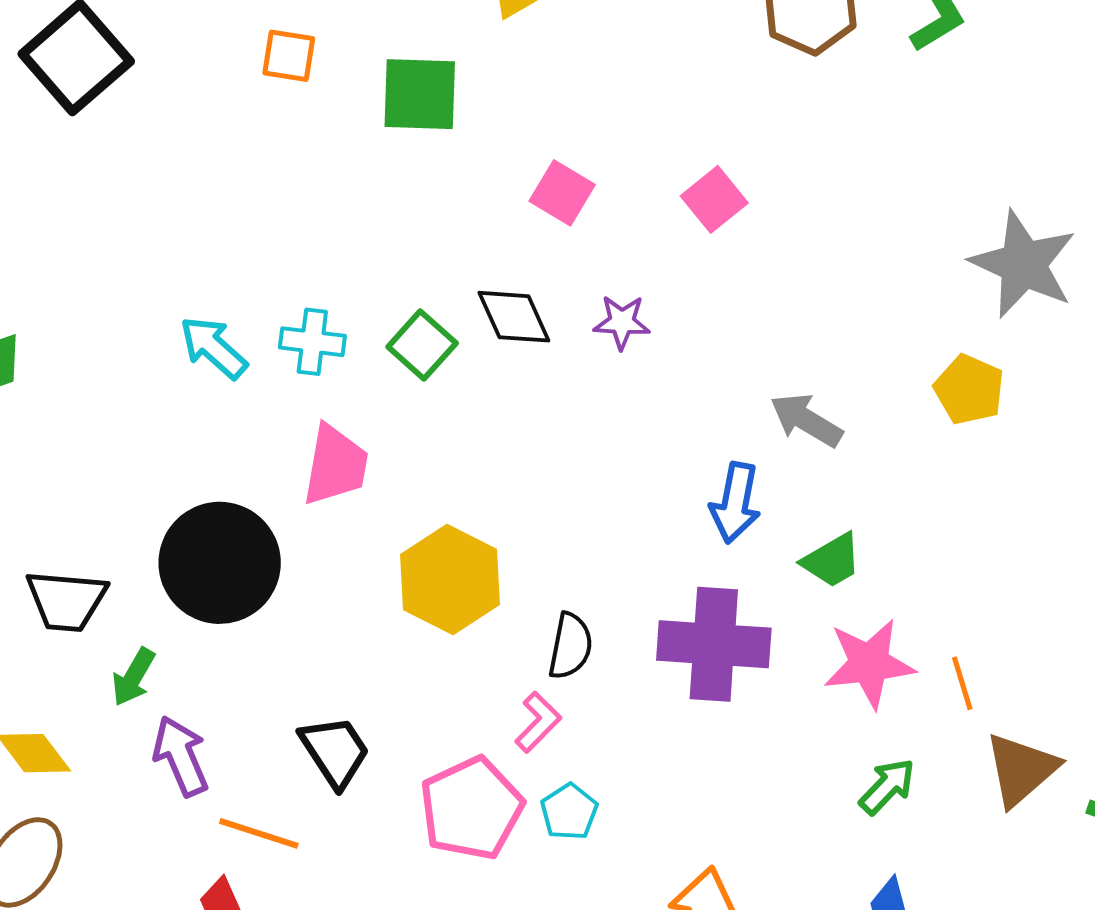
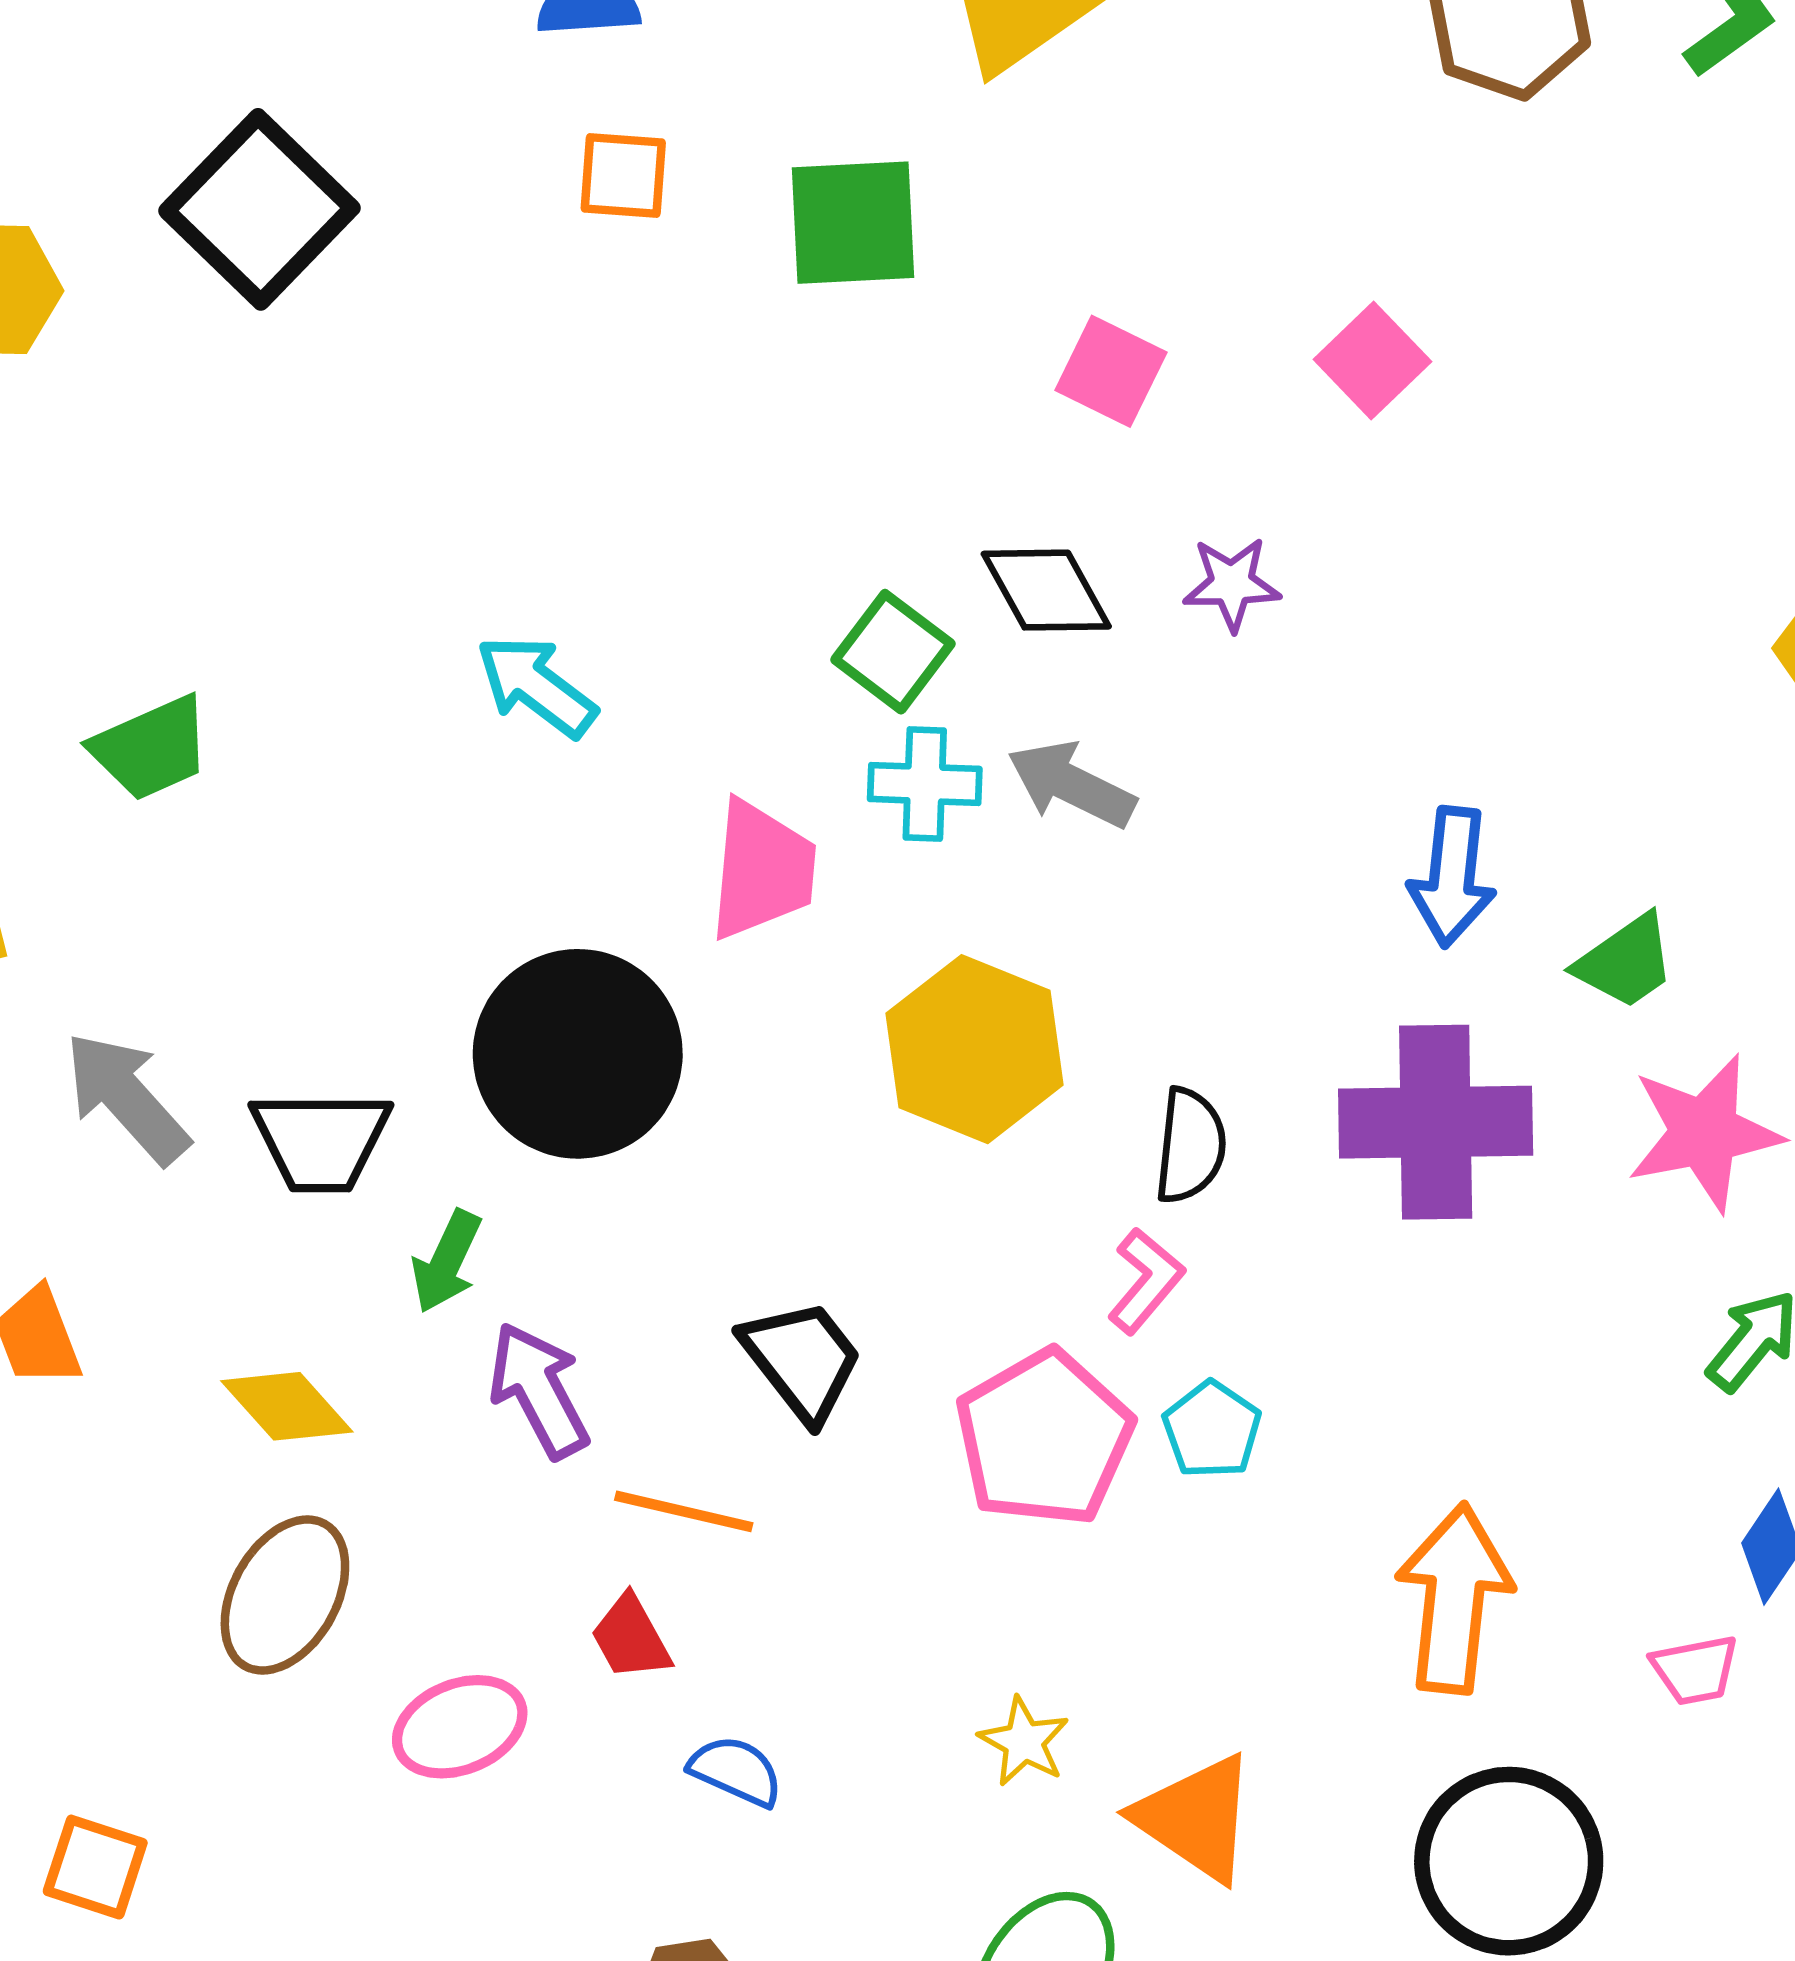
cyan cross: (312, 342) -> (925, 784), moved
gray arrow: (806, 420) -> (1071, 785), moved

